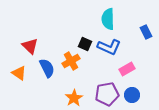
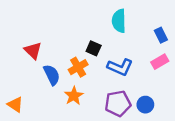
blue L-shape: (109, 47) -> (120, 67), moved
pink rectangle: (127, 69) -> (160, 62), moved
orange triangle: (19, 73) -> (15, 105), moved
orange star: (74, 98) -> (74, 96), moved

